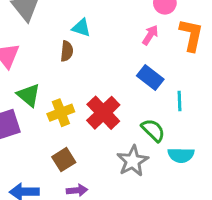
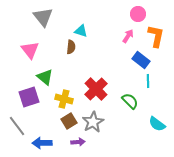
blue rectangle: (150, 78) -> (141, 60), moved
yellow cross: (61, 113) -> (64, 99), moved, turned 36
cyan semicircle: (181, 155) -> (157, 124), moved, turned 36
gray star: (133, 161) -> (93, 122), moved

